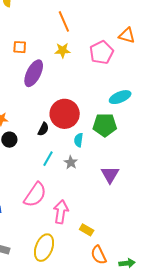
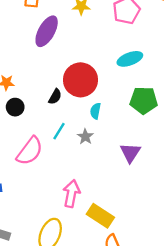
cyan ellipse: (120, 97) -> (130, 59), moved
green pentagon: (105, 125) -> (144, 100), moved
pink semicircle: (35, 195) -> (30, 151), moved
yellow rectangle: (87, 230) -> (100, 216), size x1.6

